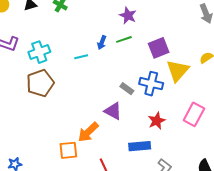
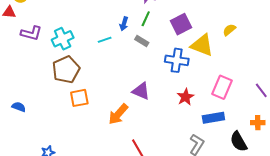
green line: (124, 39) -> (146, 19), turned -42
yellow triangle: (178, 71) -> (202, 45), turned -45
gray rectangle: (127, 89) -> (142, 41), moved
blue rectangle: (140, 146) -> (213, 118), moved
orange square: (68, 150) -> (79, 98), moved

